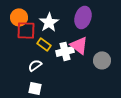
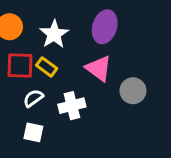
red square: (26, 30) -> (20, 65), moved
white cross: (65, 51) -> (72, 106), moved

